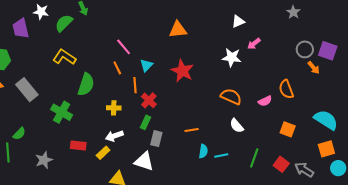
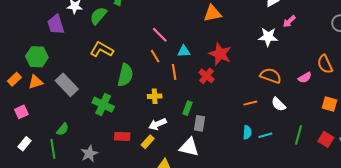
cyan triangle: (146, 65) -> (184, 51), turned 48
red cross: (149, 100) -> (206, 76), moved
orange line: (192, 130) -> (250, 103), moved

